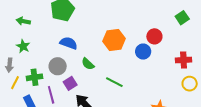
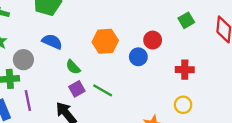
gray circle: (58, 66) -> (23, 60), moved
purple square: (70, 83) -> (77, 89), moved
yellow circle: (190, 84) -> (183, 105), moved

